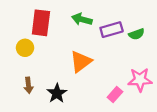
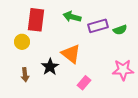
orange triangle: (81, 61) -> (71, 54), turned -45
black star: (57, 93) -> (50, 67), moved
pink rectangle: (115, 94) -> (84, 83), moved

